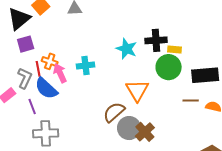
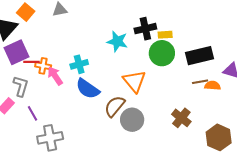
purple square: (26, 44) -> (16, 52), size x1.4
red line: (38, 69) -> (32, 62), moved, turned -70
blue semicircle: (46, 88) -> (88, 89), moved
brown line: (191, 100) -> (200, 82), moved
brown cross: (145, 132) -> (181, 118), moved

